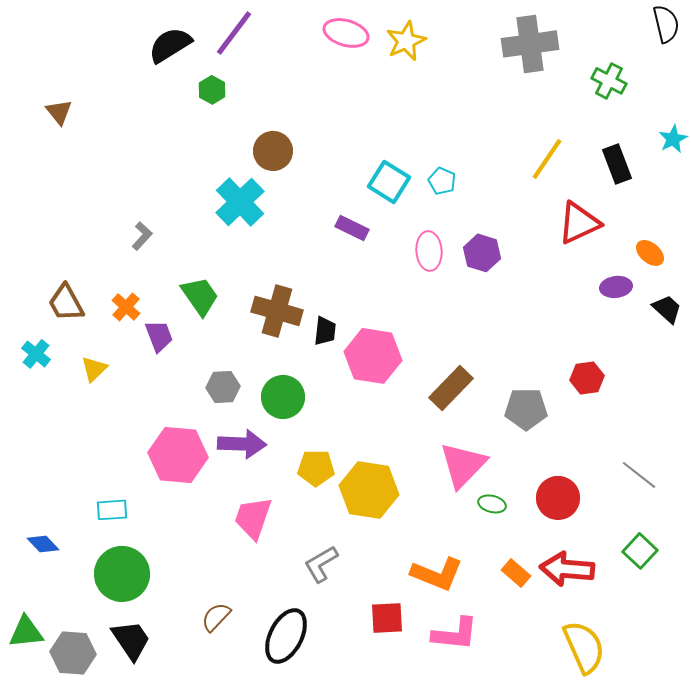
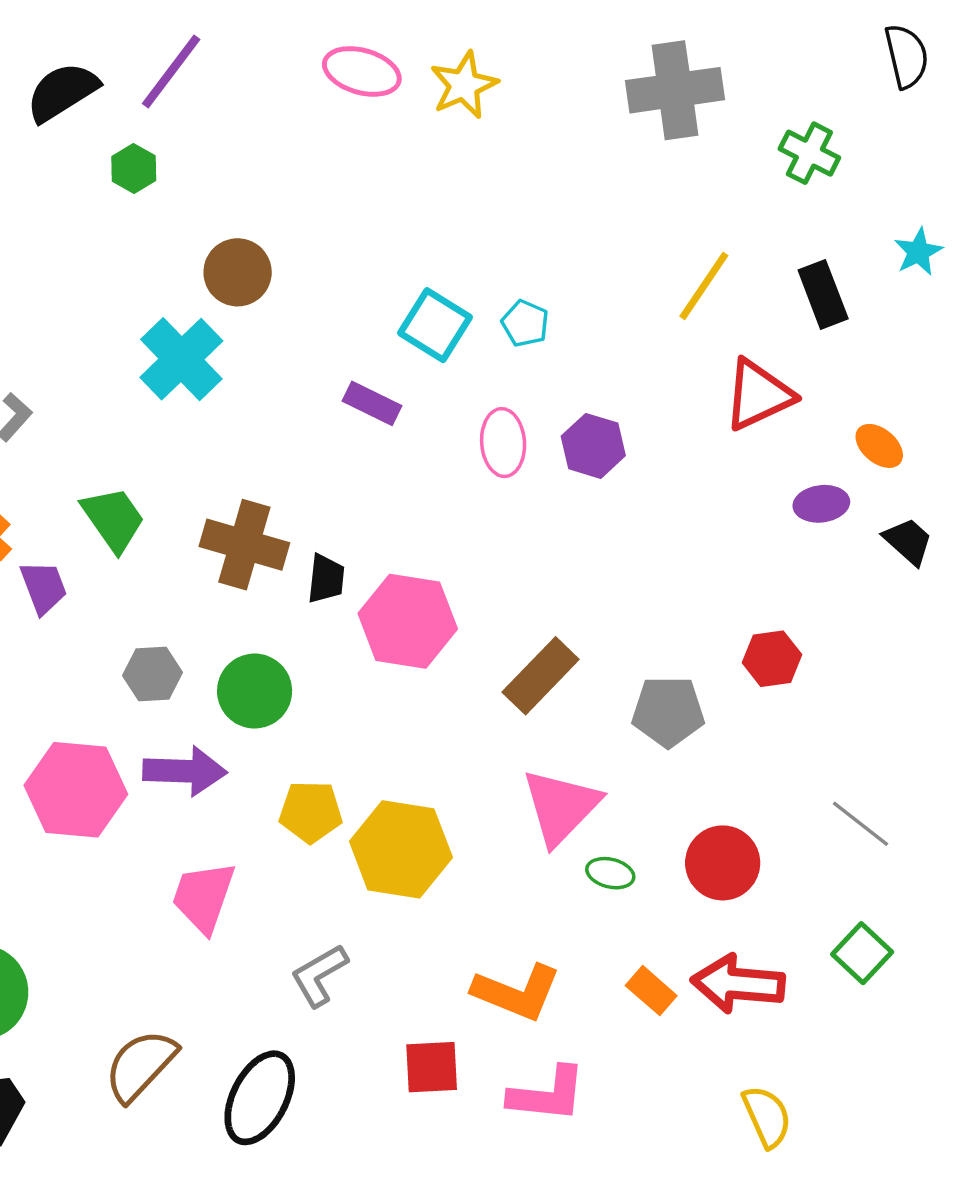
brown semicircle: (216, 617) -> (141, 1065), size x1.5
yellow semicircle: (584, 647) -> (767, 1117), size x0.7

